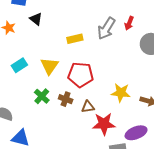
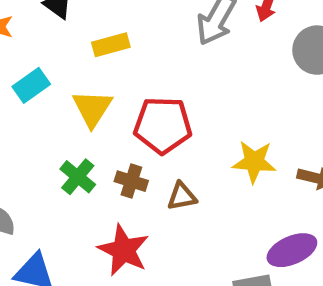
yellow rectangle: (75, 39) -> (111, 45), moved
cyan rectangle: (19, 65) -> (31, 85), moved
red star: (104, 124) -> (124, 250), moved, turned 30

